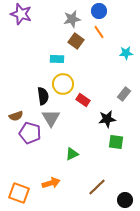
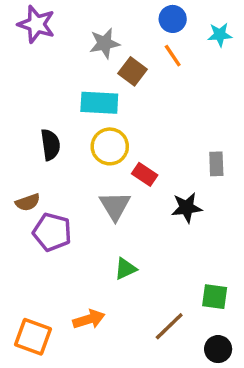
gray star: (72, 19) -> (105, 43), moved
cyan star: (126, 53) -> (220, 35), moved
cyan rectangle: (57, 59) -> (99, 103), size x1.5
gray rectangle: (124, 94) -> (216, 164), turned -40
black semicircle: (43, 96) -> (50, 145), moved
gray triangle: (51, 118) -> (115, 206), moved
green square: (116, 142) -> (215, 297), moved

